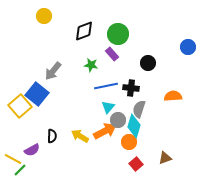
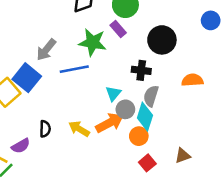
black circle: (148, 63) -> (162, 40), size x1.5
green star: (91, 65) -> (93, 42), size x1.6
blue line: (106, 86) -> (74, 69), moved

